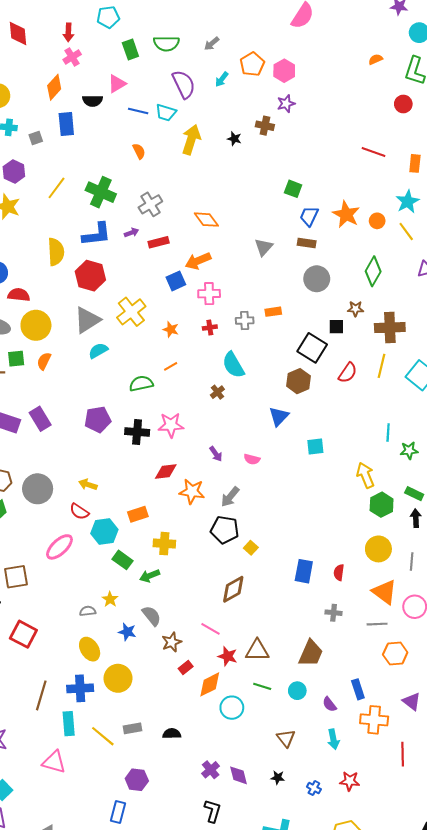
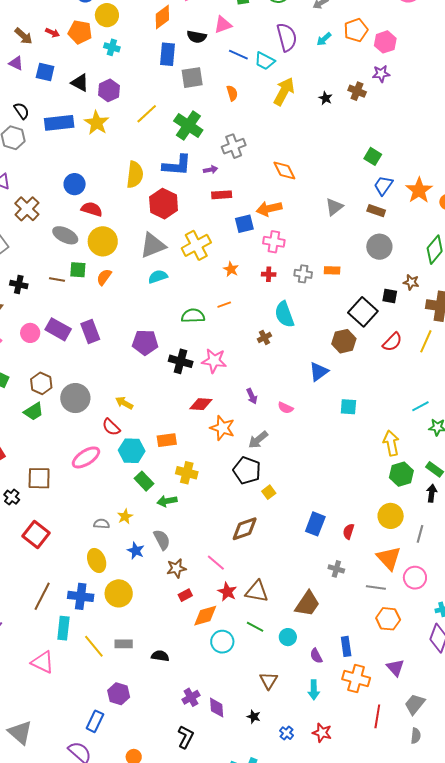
gray square: (36, 138) -> (192, 78), moved, size x1.6
red rectangle: (159, 242) -> (222, 195), moved
cyan line: (388, 432) -> (420, 406), turned 48

